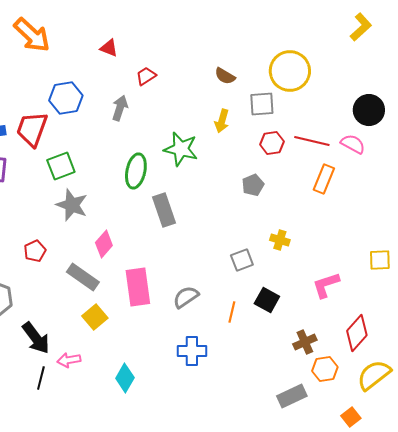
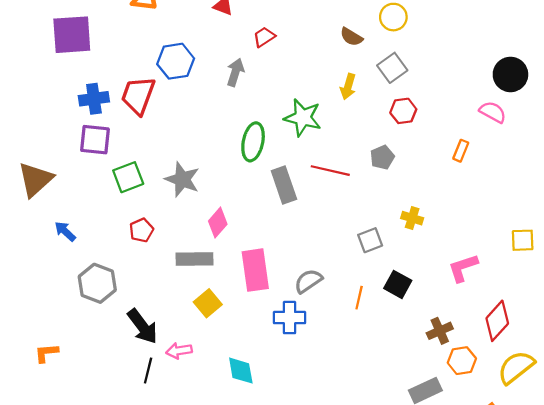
yellow circle: (290, 71) -> (393, 17), moved, size x0.6
gray square: (262, 104) -> (392, 68), turned -32
red line: (312, 141) -> (330, 171), moved
green square: (61, 166) -> (128, 177), moved
orange rectangle: (324, 179) -> (461, 151), size x0.7
gray rectangle: (83, 277) -> (194, 259), turned -36
blue cross: (192, 351) -> (289, 318), moved
cyan diamond: (125, 378) -> (241, 371), turned -40

